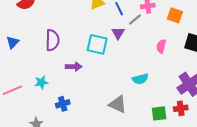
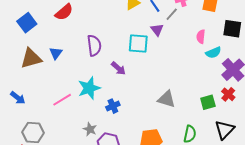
purple arrow: (74, 67) -> (118, 68), turned 49
cyan semicircle: (140, 79) -> (213, 53), moved
cyan star: (41, 82) -> (89, 88), size x1.6
red cross: (181, 108) -> (228, 94), turned -32

